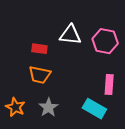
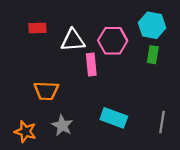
red rectangle: (39, 49) -> (37, 28), moved
pink rectangle: (109, 84) -> (91, 64), moved

